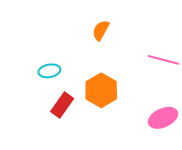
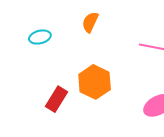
cyan ellipse: (49, 71) -> (40, 37), moved

